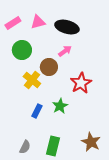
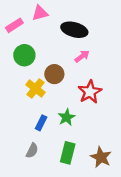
pink triangle: (38, 22) -> (40, 13), moved
pink arrow: (65, 51) -> (82, 56), moved
green rectangle: (53, 146) -> (68, 153), moved
gray semicircle: (25, 147) -> (32, 151), moved

